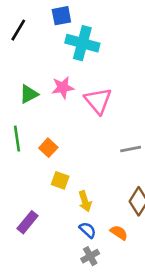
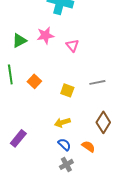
pink triangle: (98, 101) -> (72, 45), size x0.6
yellow square: (60, 180) -> (67, 90), moved
yellow arrow: (85, 201) -> (62, 122), turned 91

